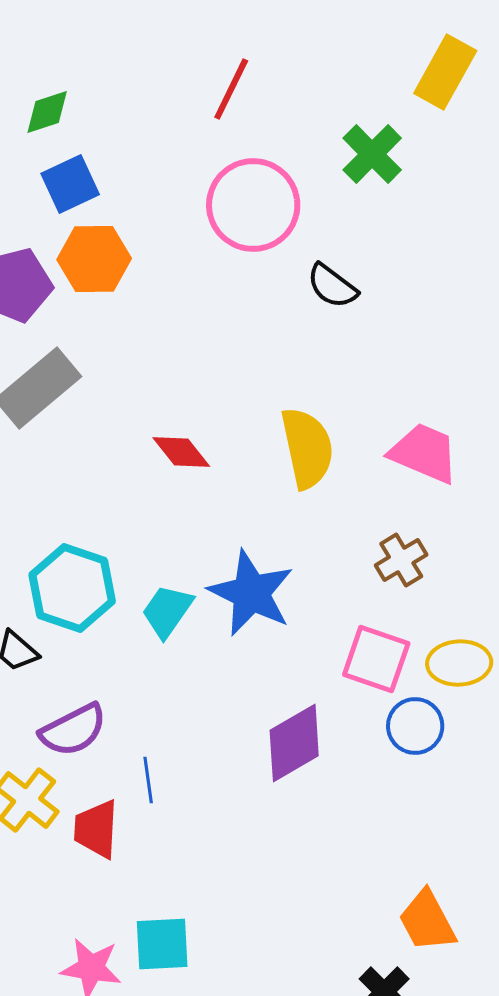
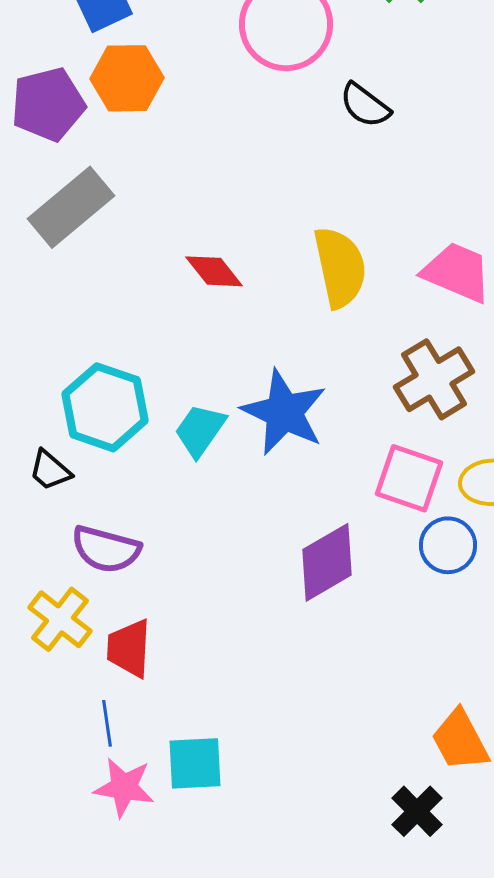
brown cross: (401, 560) -> (434, 379), size x1.5
purple semicircle: (73, 730) -> (106, 549), turned 42
blue line: (148, 780) -> (107, 723), moved

